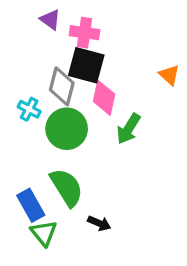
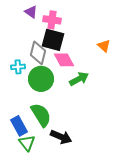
pink diamond: (104, 98) -> (64, 60), turned -40
cyan cross: (29, 109) -> (18, 67), turned -32
green arrow: (129, 129) -> (79, 79), turned -150
black arrow: (99, 223) -> (61, 137), size x1.5

